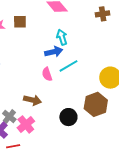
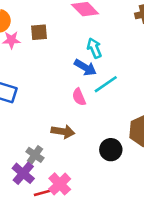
blue arrow: (54, 52) -> (85, 67), turned 48
pink cross: (26, 124) -> (60, 184), moved

